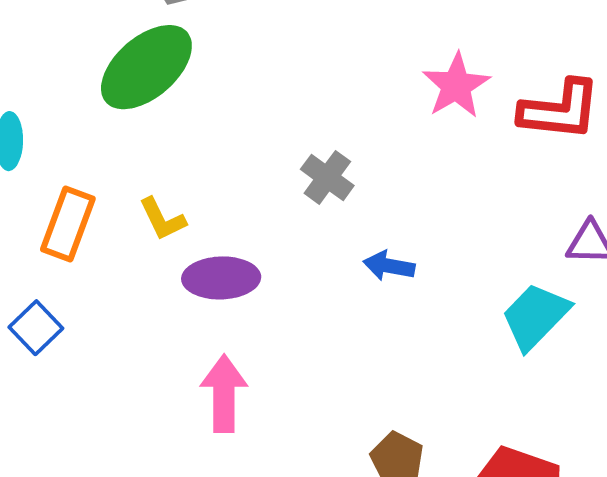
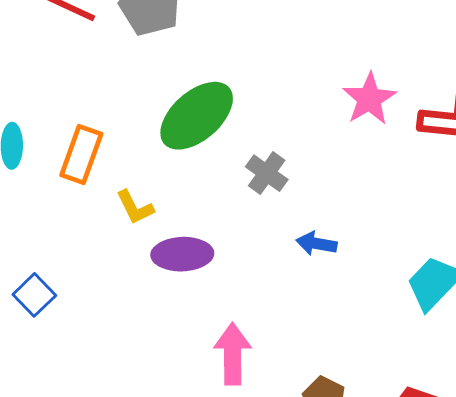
green ellipse: (146, 67) -> (197, 116), moved
orange rectangle: (68, 224) -> (81, 155), moved
pink arrow: (224, 394) -> (233, 354), moved

